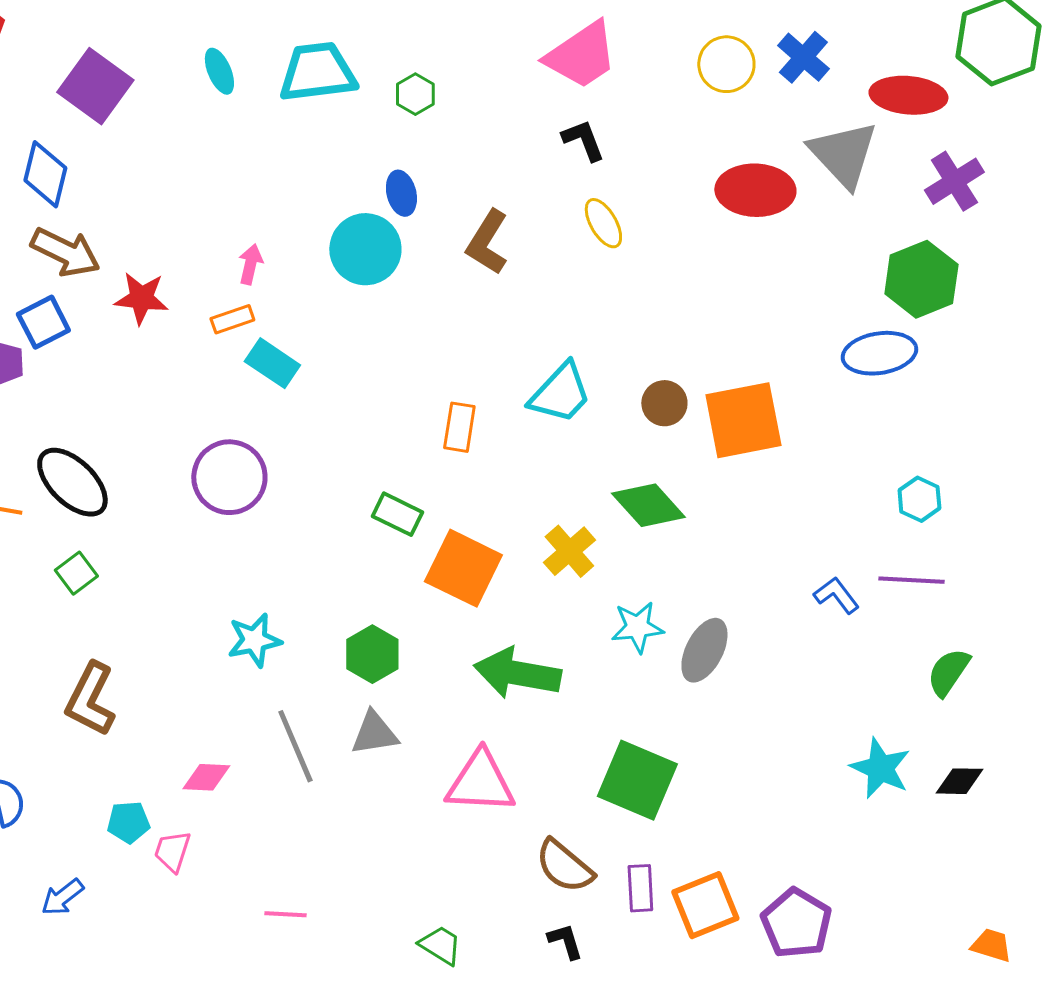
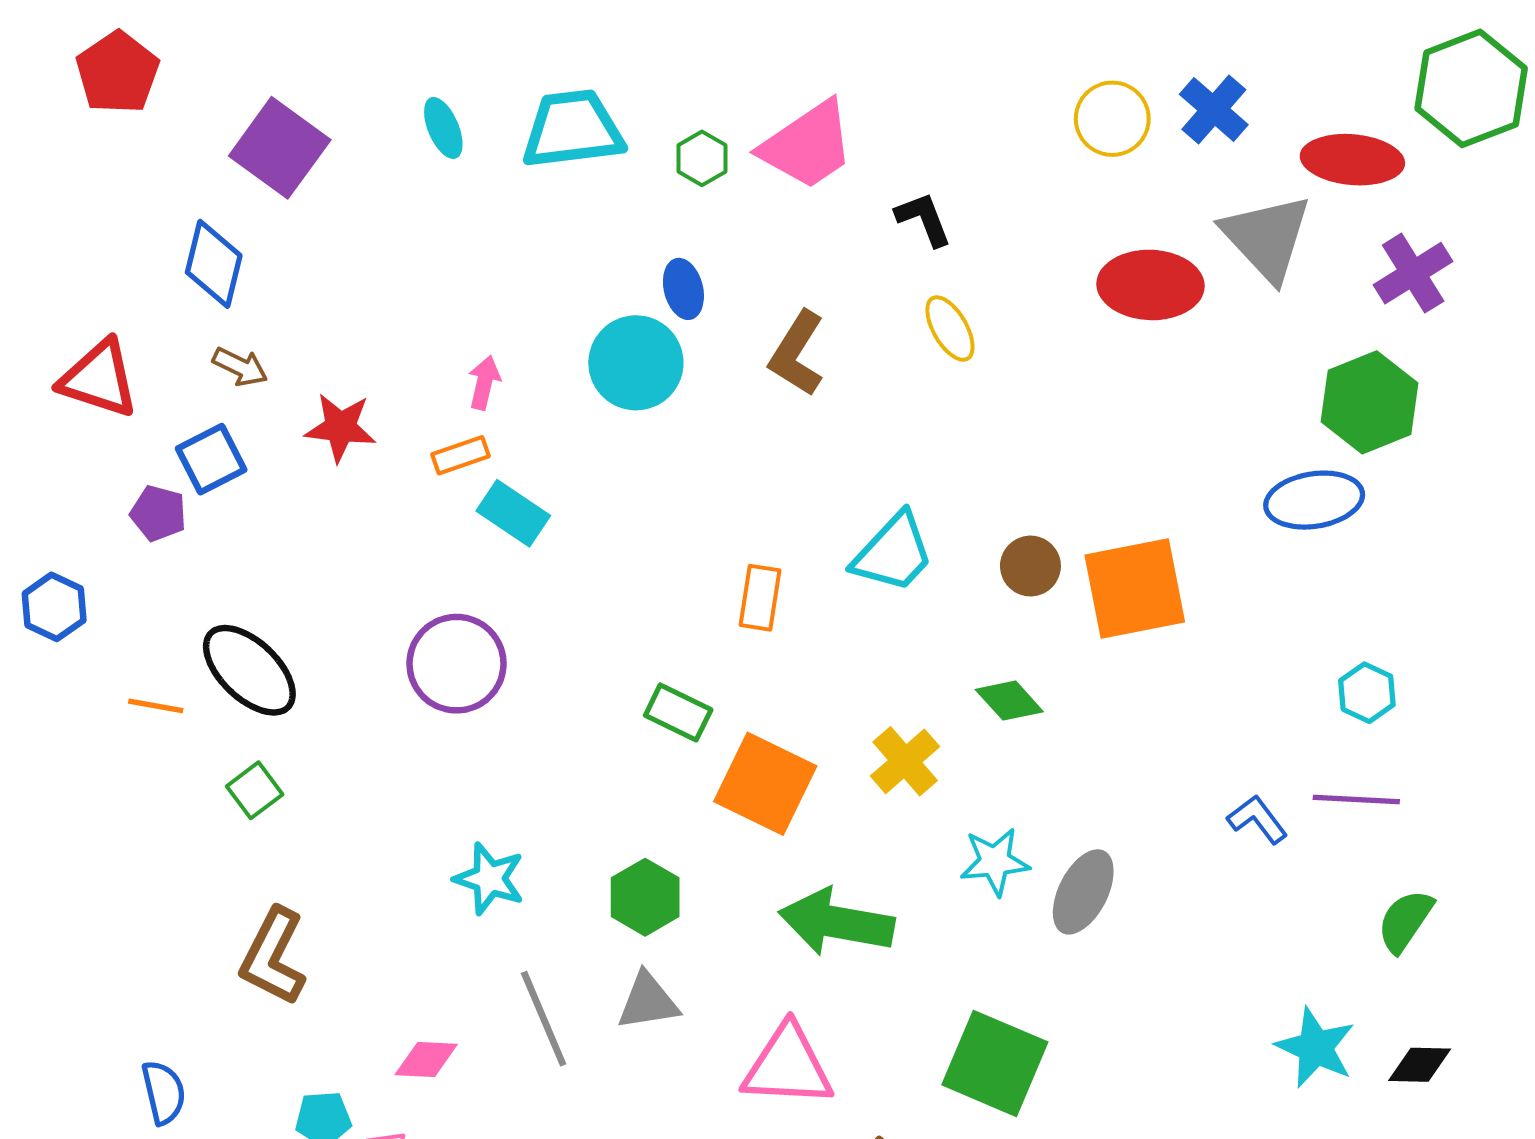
pink trapezoid: (581, 55) -> (807, 145), moved
brown arrow: (65, 252) -> (240, 367), size x0.6
green diamond: (648, 505) -> (1009, 701), size x0.7
cyan star: (254, 640) -> (490, 879), turned 30

